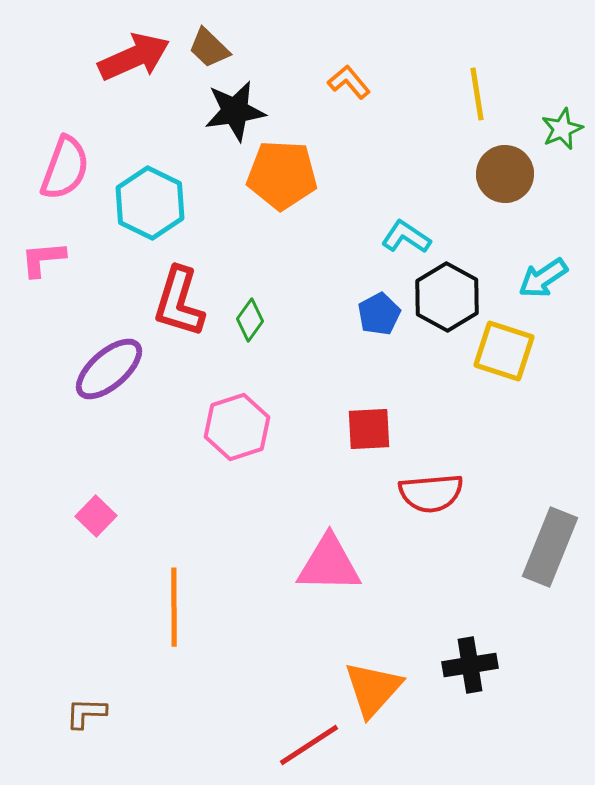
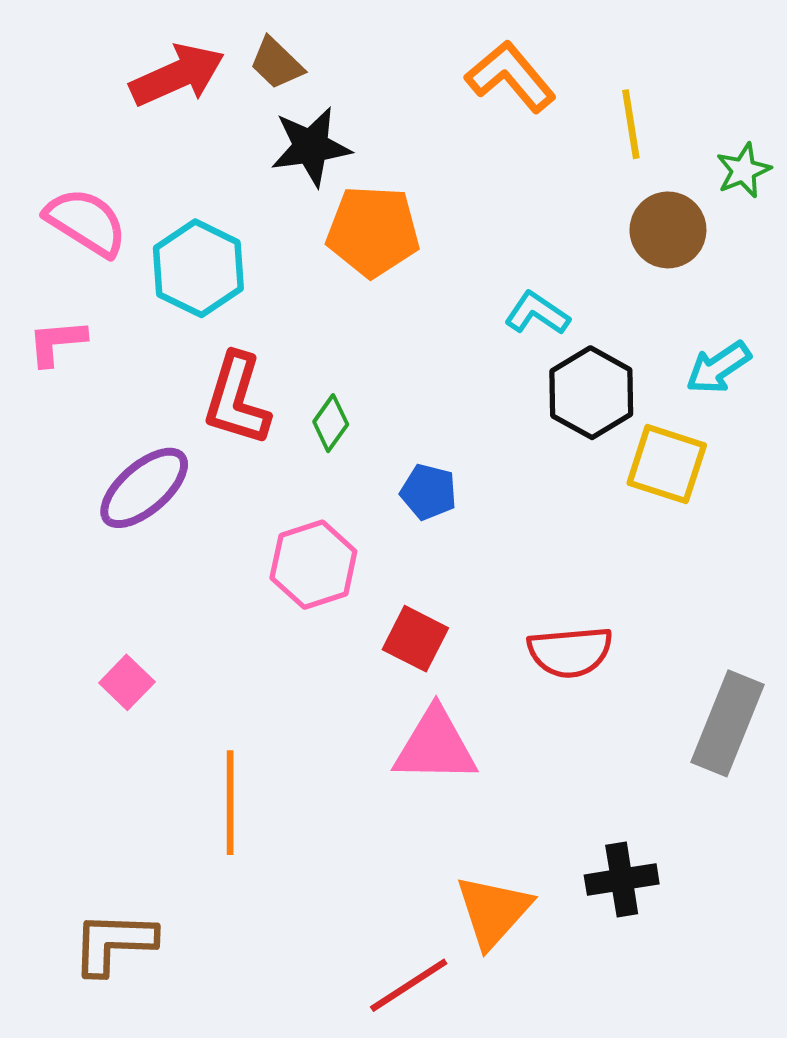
orange L-shape: (349, 82) -> (511, 77), moved, size x1.6
pink semicircle: (65, 168) -> (86, 222), turned -78
blue pentagon: (379, 314) -> (429, 492), moved, turned -30
red square: (369, 429) -> (415, 639), moved, turned 30
brown L-shape: (86, 713) -> (114, 943), size x1.6

